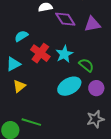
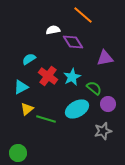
purple triangle: (92, 24) -> (105, 58), moved
purple circle: (96, 88) -> (108, 104), moved
gray star: (95, 119) -> (103, 131), moved
green line: (31, 122) -> (46, 119), moved

